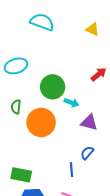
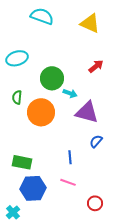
yellow triangle: (92, 29) -> (90, 23), size x1.5
purple triangle: (89, 122) -> (87, 112), size x1.4
blue semicircle: (87, 153) -> (96, 141), moved

